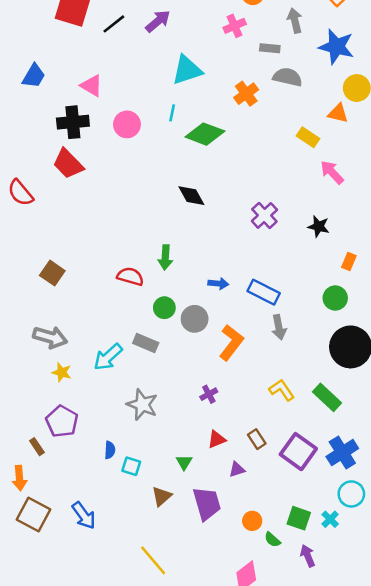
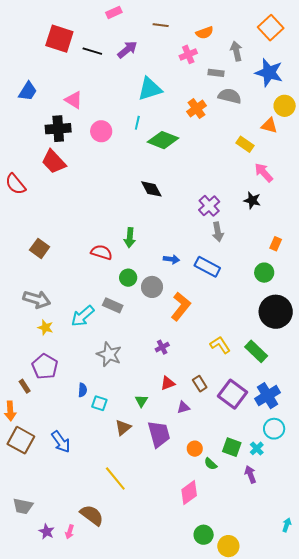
black line: (114, 24) -> (92, 51), turned 54
black star: (319, 226) -> (252, 200), moved
gray arrow: (279, 327) -> (218, 232), moved
purple arrow: (308, 556) -> (250, 474), moved

